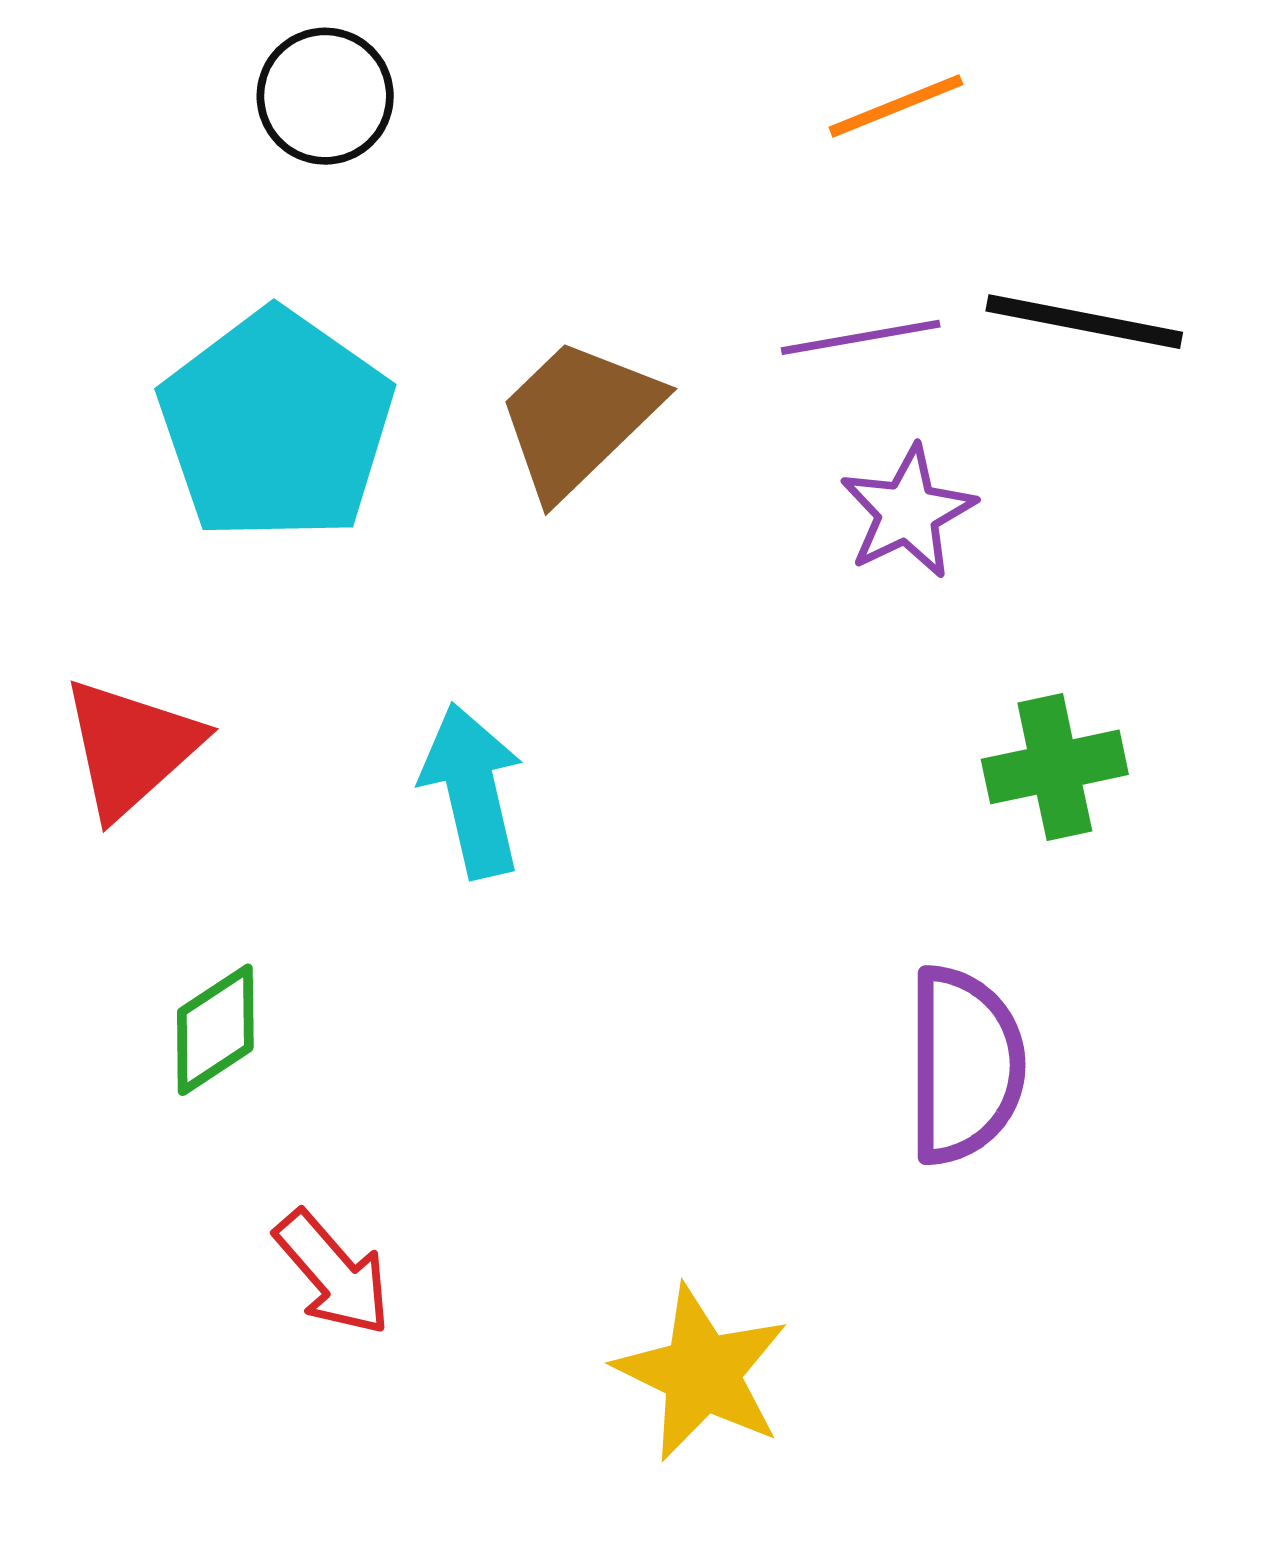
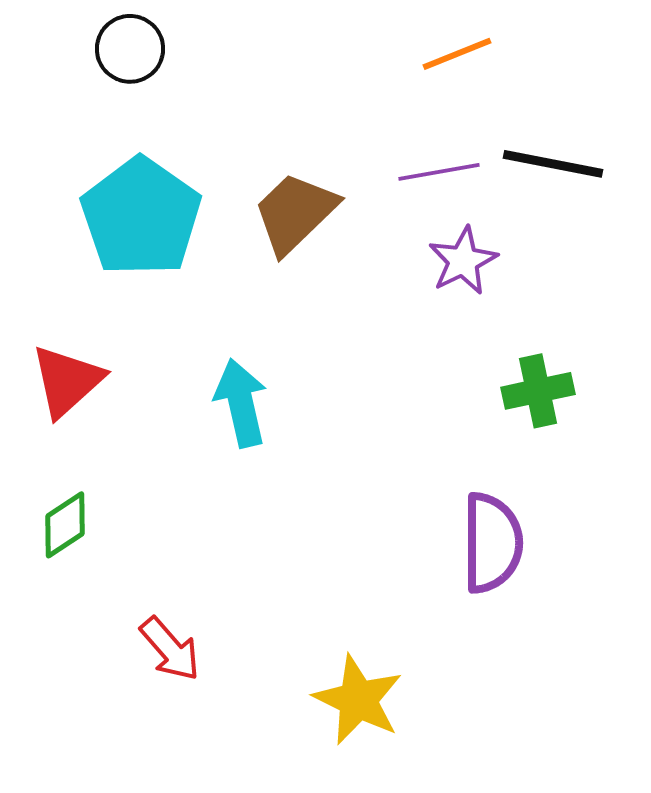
black circle: (325, 96) -> (130, 49), moved
green diamond: (215, 1030) -> (65, 525), moved

